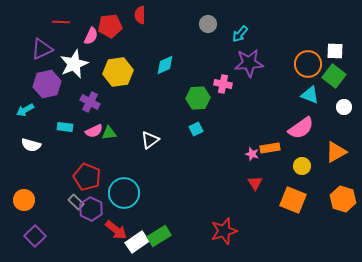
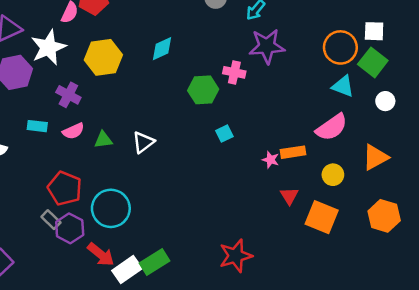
cyan square: (196, 129) -> (224, 134), moved
green triangle: (109, 133) -> (103, 140), moved
red triangle: (255, 183) -> (289, 196), moved

